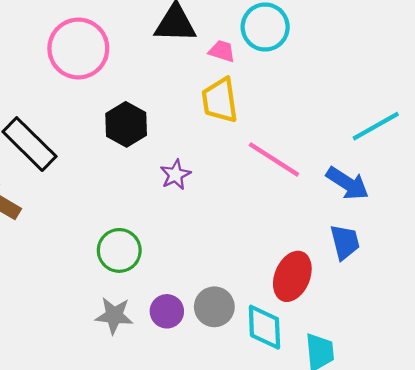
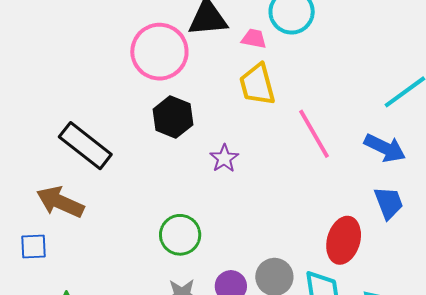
pink circle: (78, 48) -> (159, 52), moved
pink line: (274, 159) -> (314, 134), turned 34

